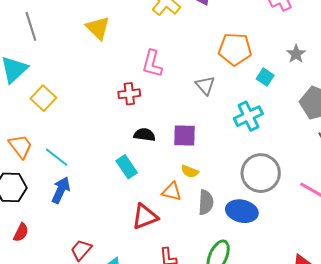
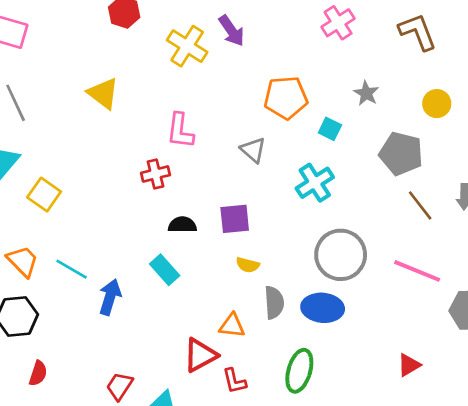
blue arrow: (61, 190) -> (110, 297), moved
orange triangle: (172, 192) -> (232, 326), moved
red triangle: (145, 217) -> (200, 355), moved

